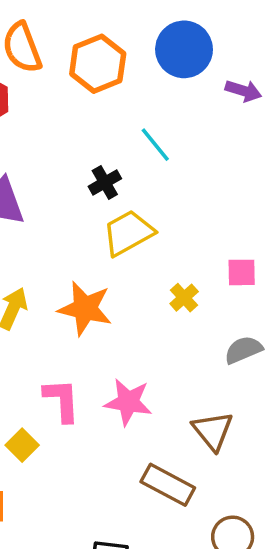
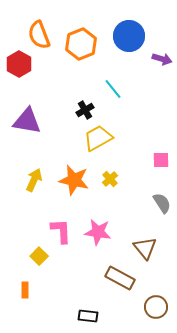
yellow cross: (184, 298) -> (110, 179), moved
gray semicircle: (243, 350) -> (162, 203), turned 80

